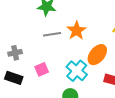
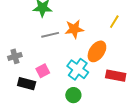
orange star: (76, 31) -> (74, 29), turned 30
black rectangle: (14, 78) -> (27, 84), moved

